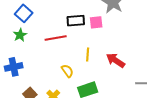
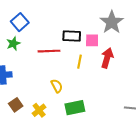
yellow line: (88, 54) -> (80, 62), moved
red arrow: (115, 60) -> (107, 58), moved, turned 66

